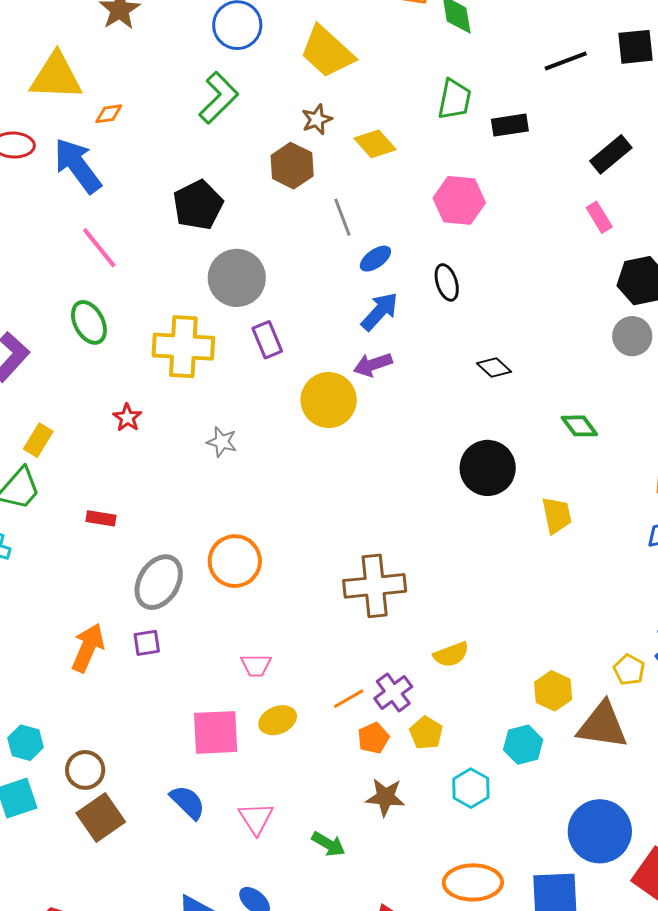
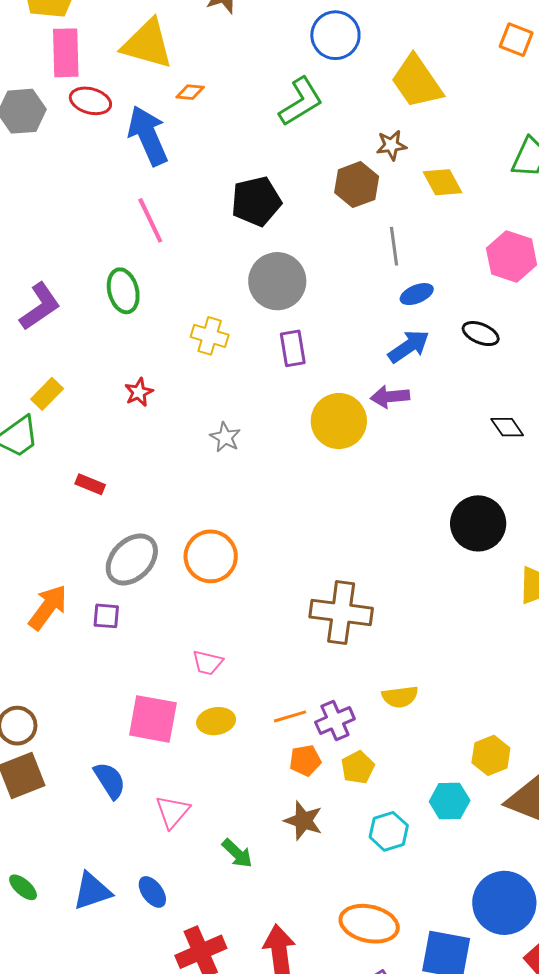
black ellipse: (447, 282) -> (481, 334), turned -63
yellow cross: (183, 347) -> (210, 336), size x0.6

